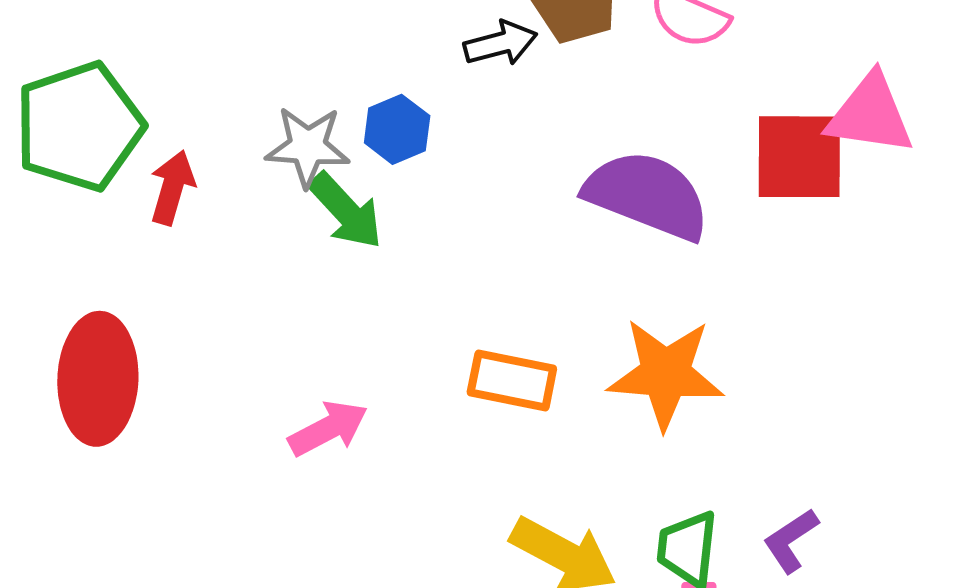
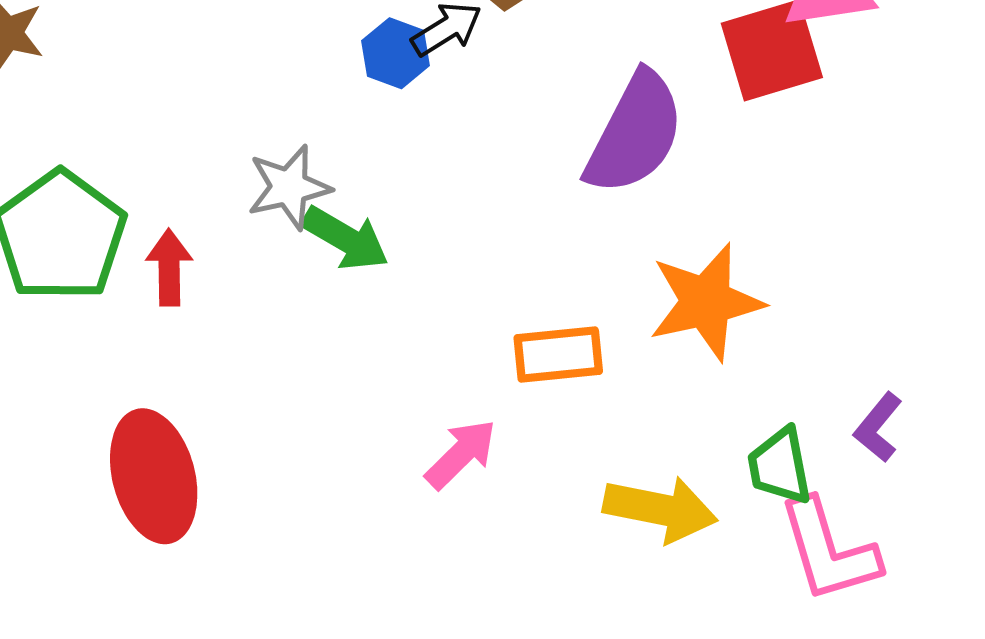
blue hexagon: (397, 129) -> (395, 53), moved
purple semicircle: (647, 195) -> (635, 133), turned 113
pink arrow: (328, 429) -> (461, 454), moved

